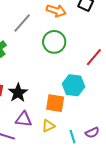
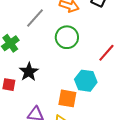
black star: (18, 93) -> (29, 72), moved

